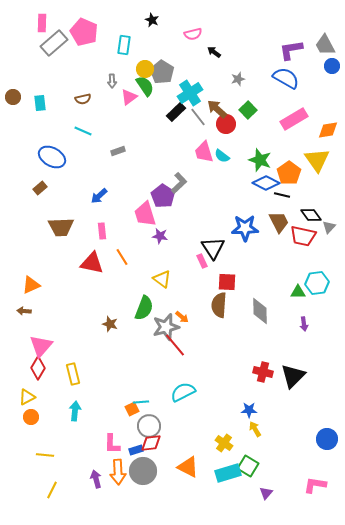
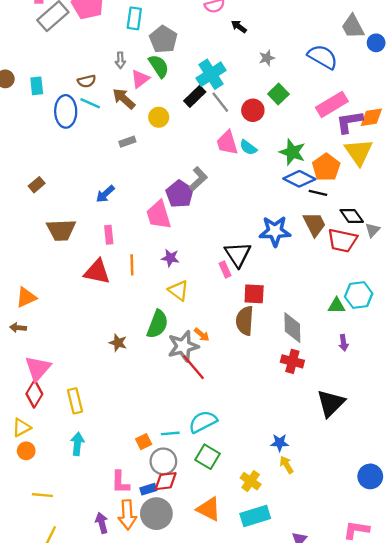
gray trapezoid: (325, 45) -> (353, 27), moved
purple L-shape: (291, 50) -> (349, 122), moved
yellow circle: (145, 69) -> (159, 117), moved
gray pentagon: (162, 72) -> (163, 39), moved
brown arrow: (217, 109) -> (124, 99), moved
cyan line: (83, 131) -> (90, 103), moved
blue ellipse: (52, 157) -> (66, 111), moved, turned 60
purple star: (160, 236) -> (170, 258), moved
orange line: (122, 257) -> (132, 265), turned 30
red cross: (263, 372) -> (292, 361), moved
cyan line: (141, 402) -> (170, 433), moved
green square: (248, 466) -> (208, 457), moved

